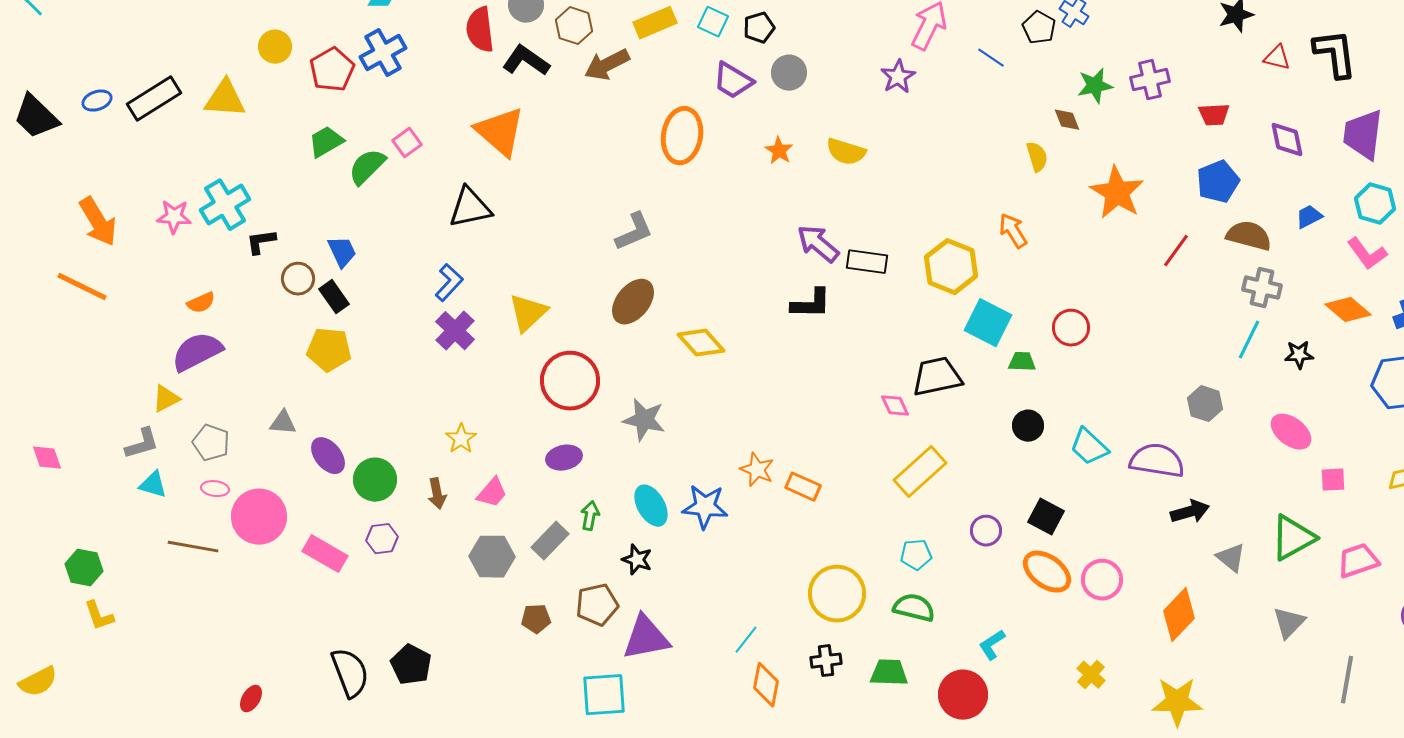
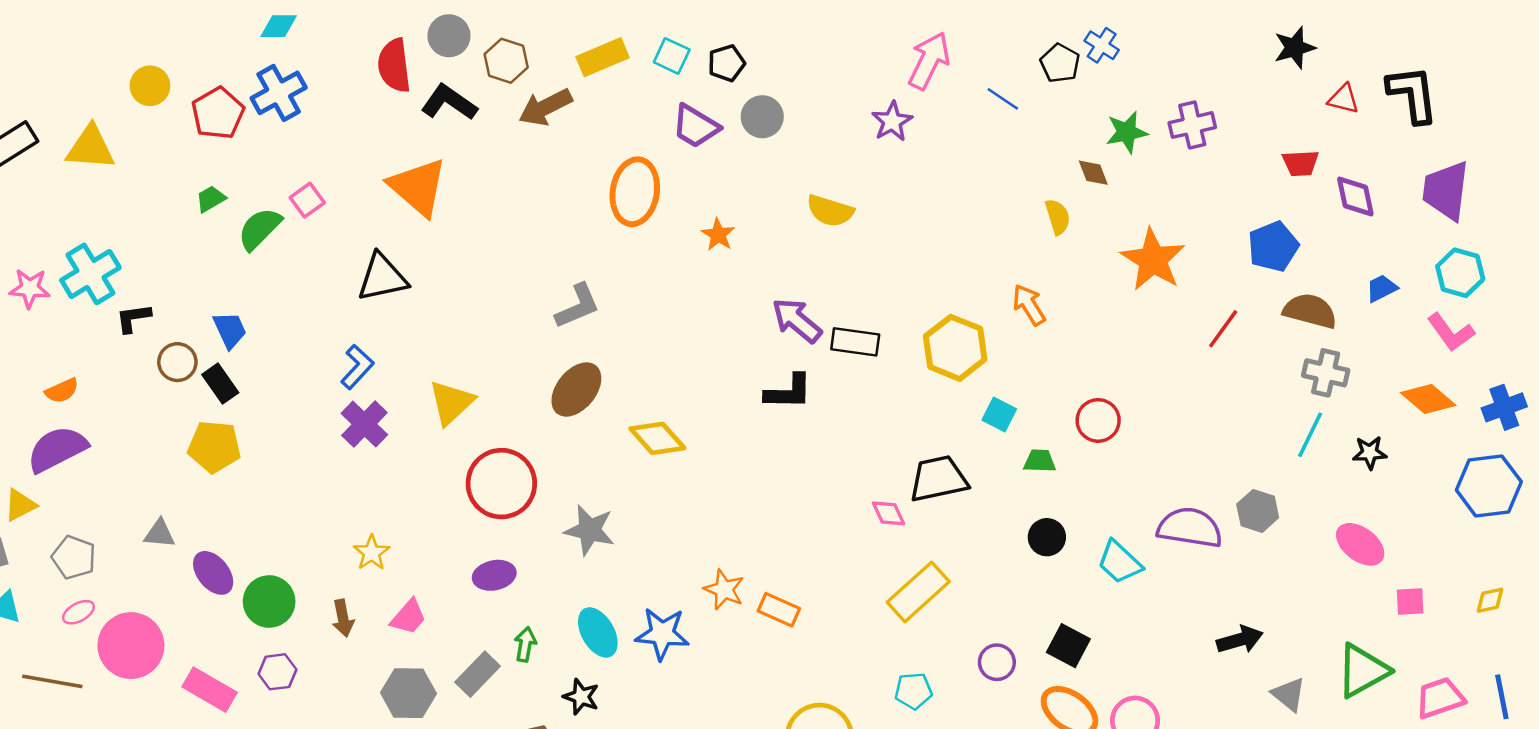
red trapezoid: (1214, 115) -> (1301, 163), moved
green trapezoid: (326, 142) -> (211, 199), size x0.7
orange star: (779, 151) -> (718, 235), moved
cyan square: (988, 323) -> (999, 415), size x0.6
purple semicircle: (1157, 461) -> (1190, 528), moved
pink ellipse: (215, 489) -> (79, 612), turned -36

